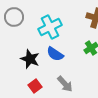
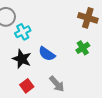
cyan cross: (50, 27) -> (23, 32), moved, size x0.7

